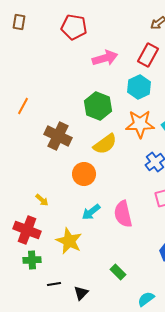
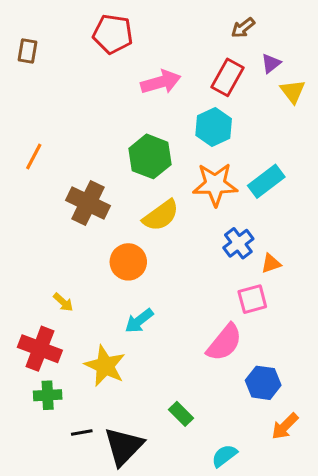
brown rectangle: (19, 22) -> (28, 51), moved
pink semicircle: (123, 214) -> (224, 343), moved, turned -128
black triangle: (81, 293) -> (124, 446), size x1.8

